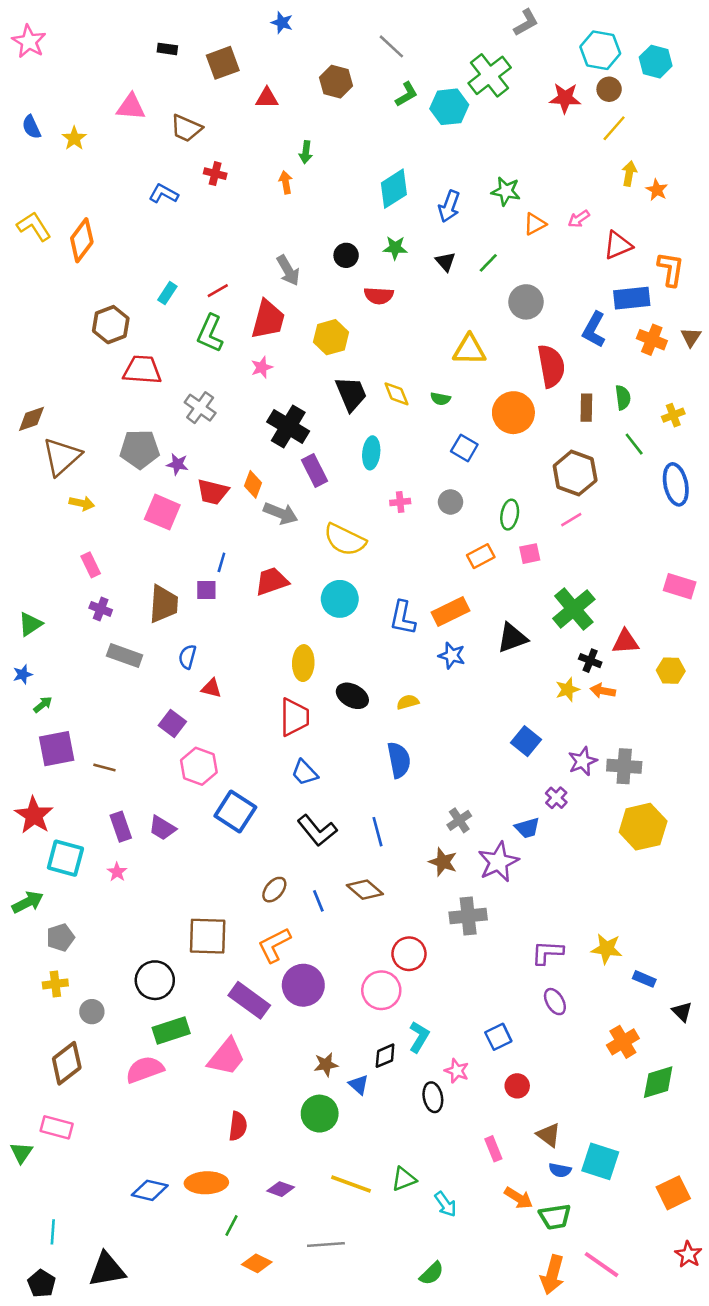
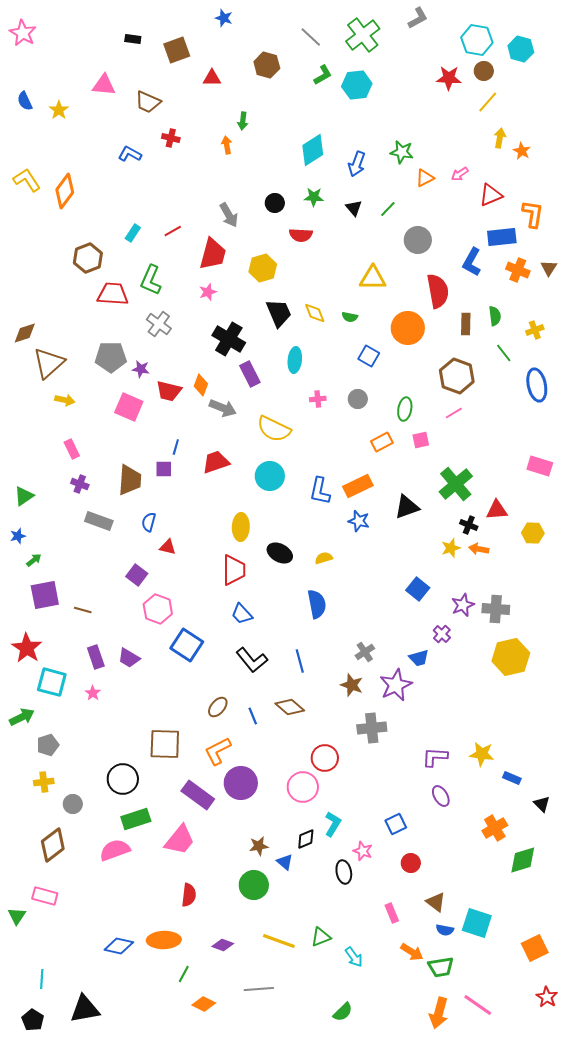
green cross: (490, 75) -> (363, 35), moved
green L-shape: (210, 333) -> (151, 280), moved

